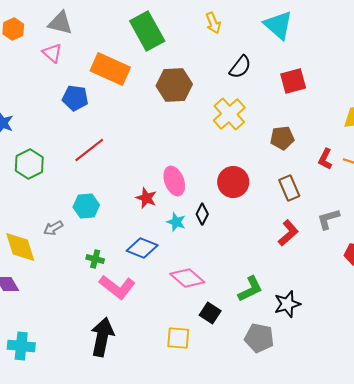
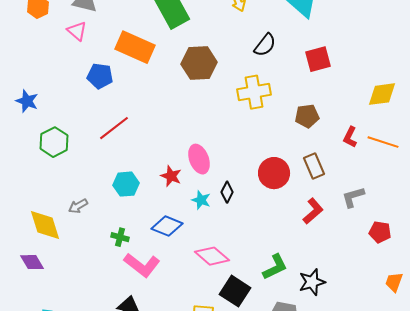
yellow cross: (229, 114) -> (254, 92), turned 32
red circle: (233, 182) -> (274, 173), moved
cyan hexagon: (86, 206) -> (126, 184), moved
black square: (210, 313) -> (235, 291), size x1.4

